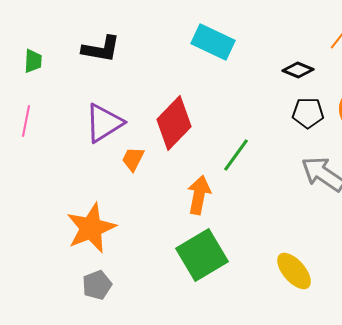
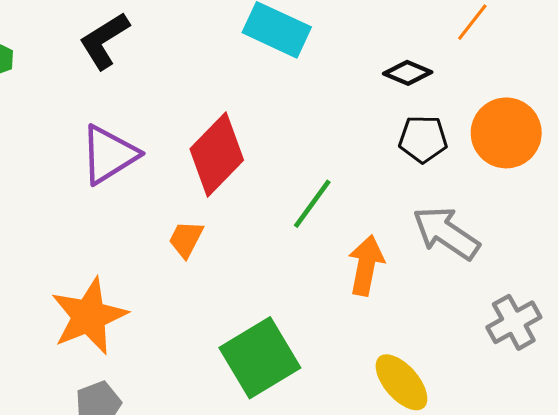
black L-shape: (101, 49) -> (104, 41), turned 138
orange trapezoid: (133, 159) -> (186, 239), moved
orange arrow: (199, 195) -> (366, 265), moved

